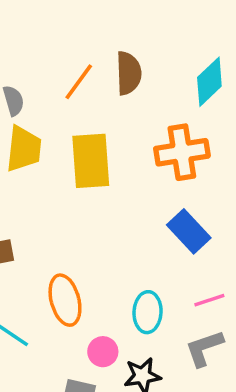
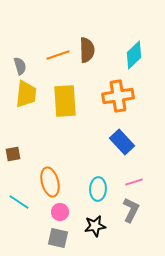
orange line: (79, 82) -> (58, 55), turned 35
gray L-shape: (204, 348) -> (131, 210), turned 135
pink circle: (103, 352) -> (60, 212), moved

